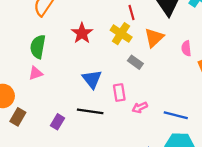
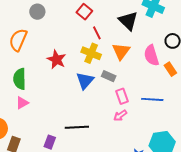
pink semicircle: (186, 48) -> (151, 55), size x1.5
blue triangle: (92, 79) -> (85, 81), moved, turned 30
pink rectangle: (119, 93) -> (122, 96), moved
blue line: (176, 115) -> (152, 99), moved

